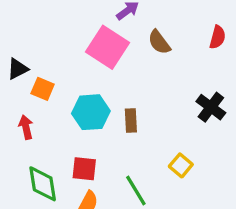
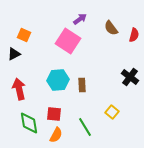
brown semicircle: (159, 42) -> (111, 28), moved
orange square: (43, 89) -> (24, 35), moved
red arrow: (26, 127) -> (19, 89), size x1.5

